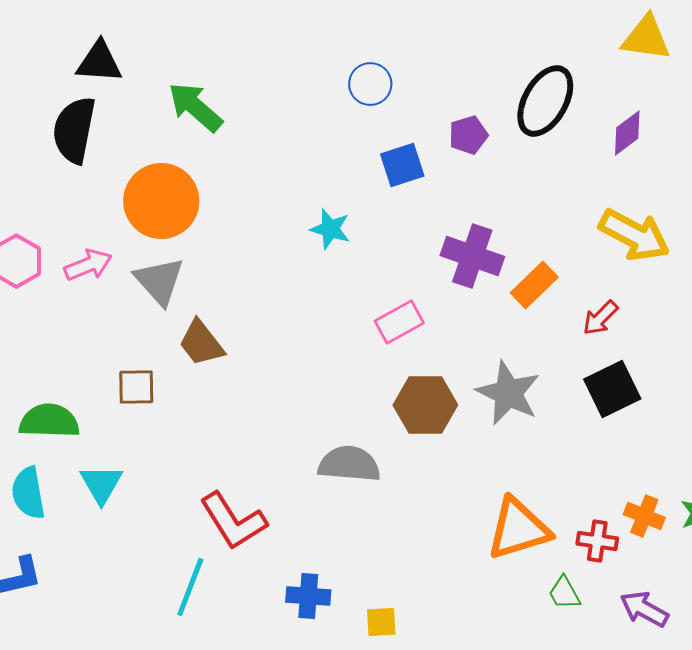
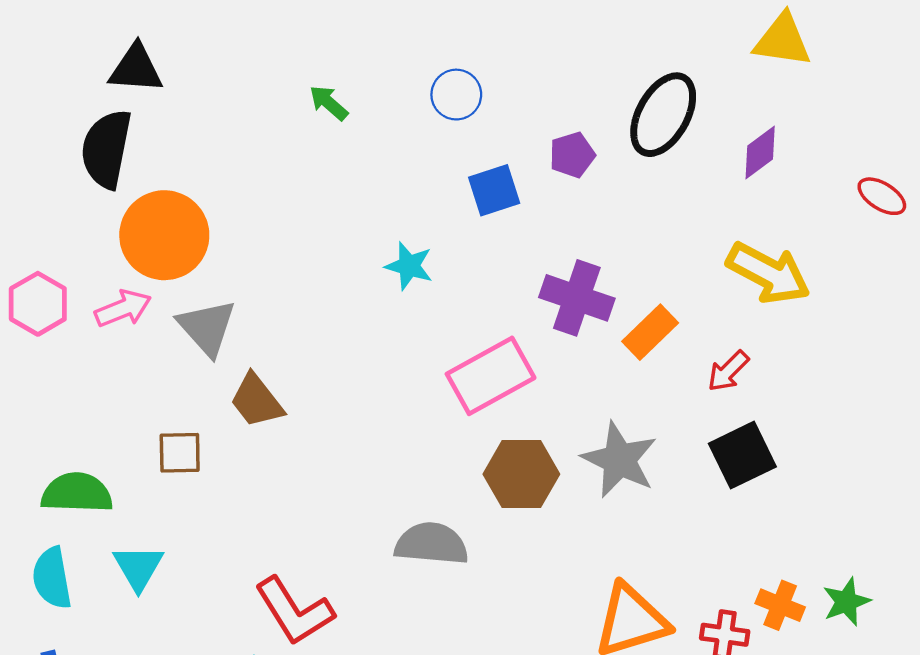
green arrow: (195, 107) -> (329, 103), moved, size x0.6
orange circle: (161, 201) -> (164, 235), moved
pink rectangle: (399, 322) -> (491, 376), size x1.5

